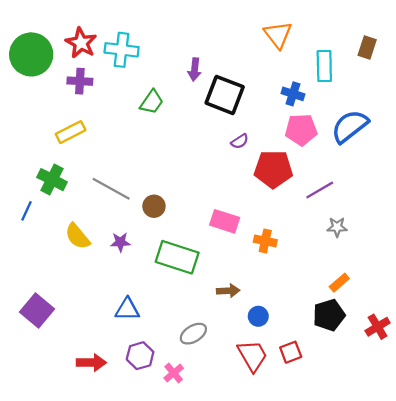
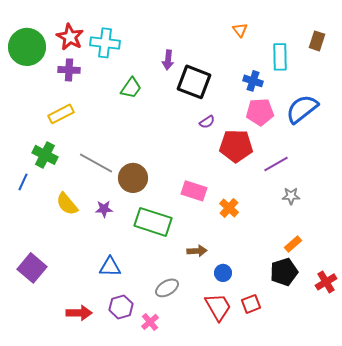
orange triangle: (278, 35) -> (240, 30), size x0.6
brown circle: (154, 206) -> (133, 178), size x1.5
orange cross: (265, 241) -> (229, 208), turned 30

